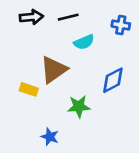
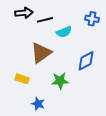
black line: (68, 17) -> (45, 20), moved
yellow rectangle: (29, 89) -> (22, 79), moved

